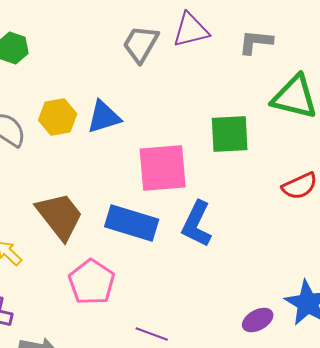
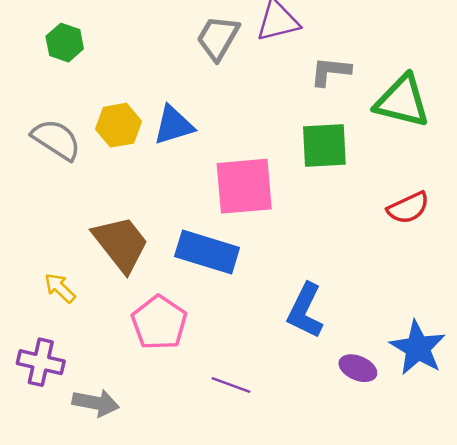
gray L-shape: (256, 42) -> (330, 71), moved
blue L-shape: (197, 224) -> (305, 311), moved
purple ellipse: (258, 320) -> (358, 368), turned 52

